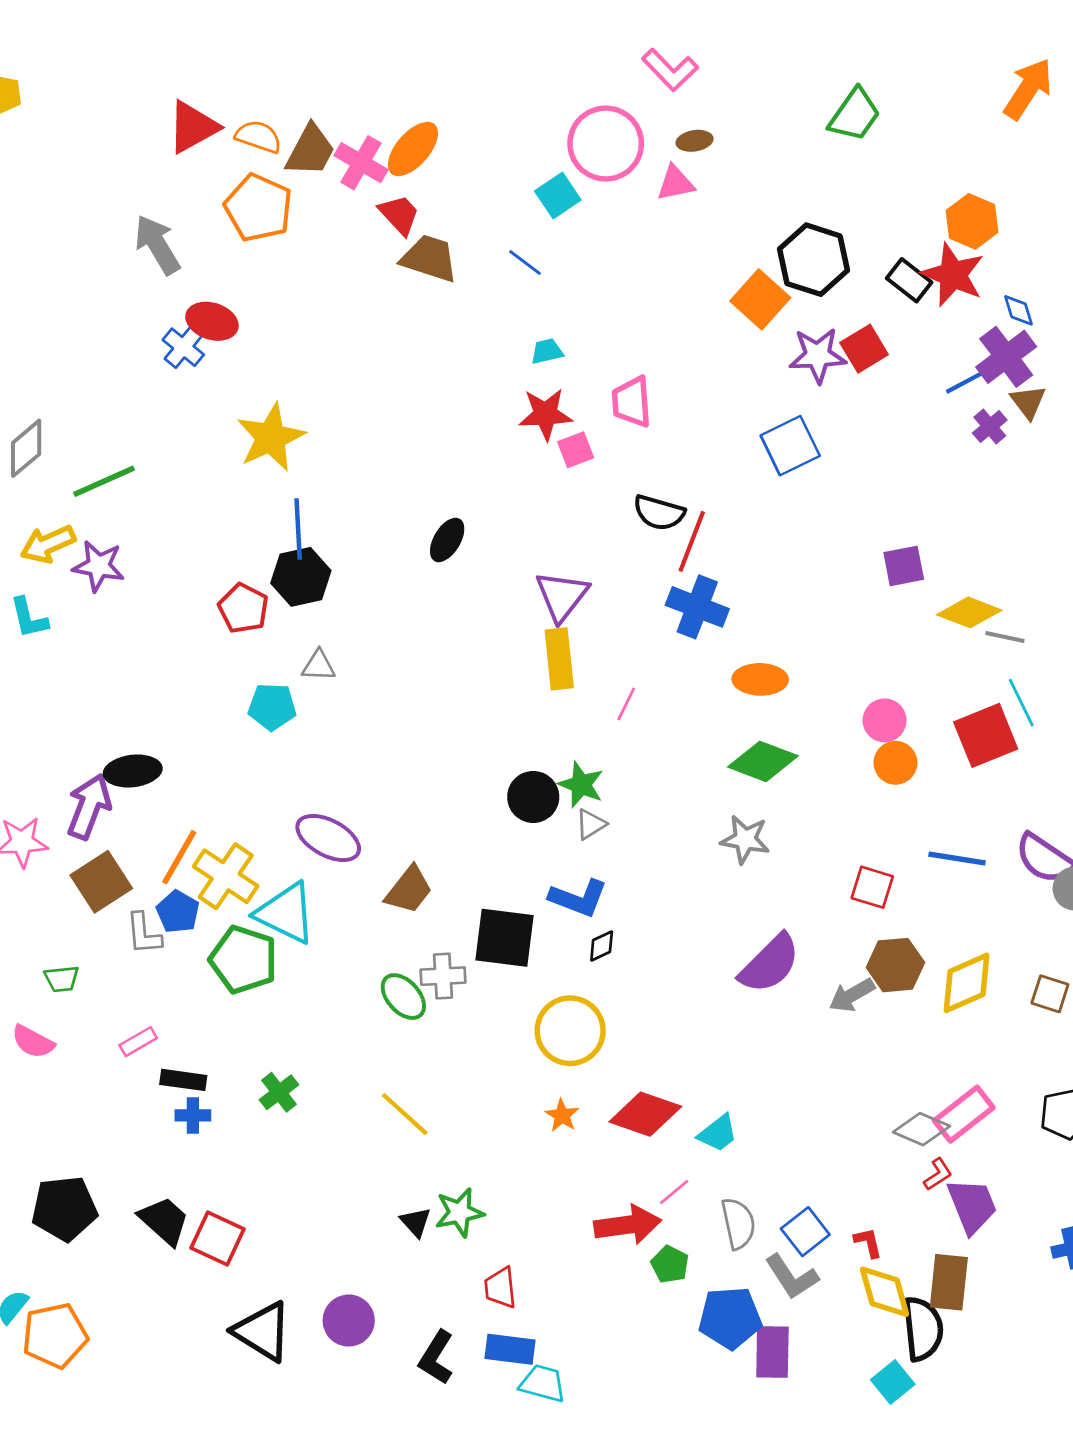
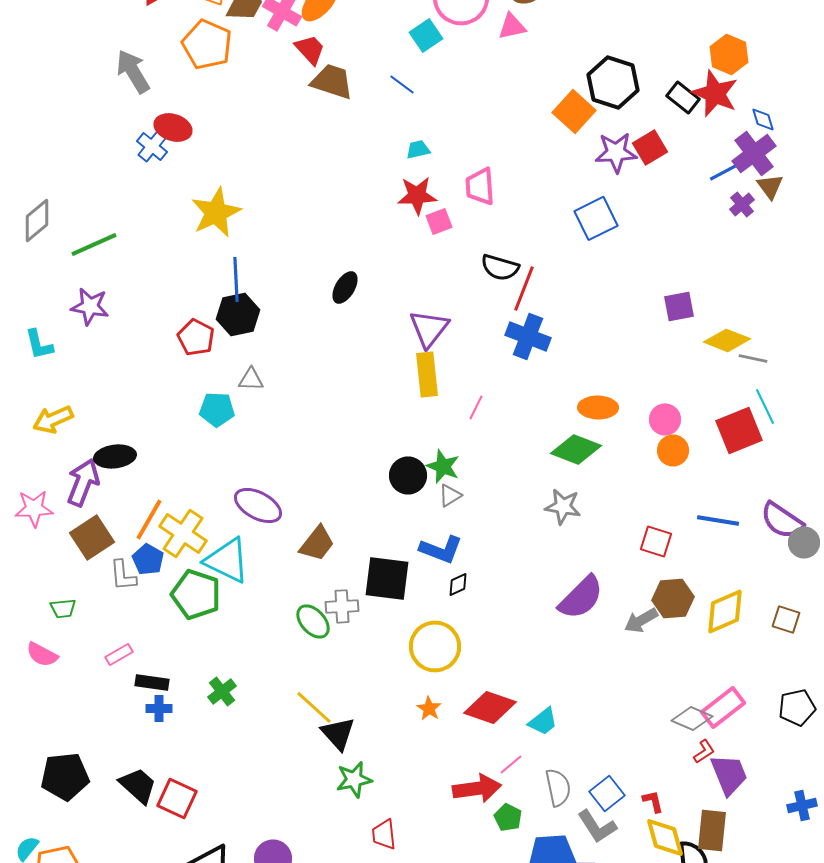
yellow arrow: (48, 544) -> (53, 419), moved
orange ellipse: (760, 679) -> (598, 407), moved
black triangle: (416, 1222) -> (338, 733), moved, size x1.5

